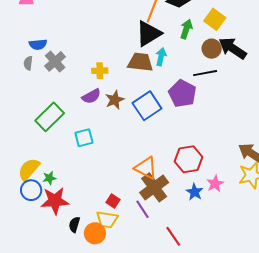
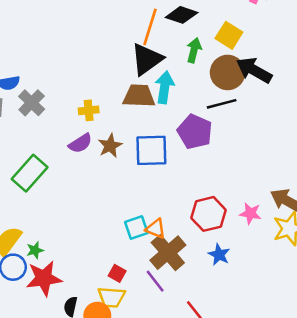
brown circle: (212, 49) -> (228, 72), size x1.4
cyan arrow: (161, 57) -> (165, 87), size x1.4
blue square: (147, 106) -> (151, 150), turned 36
cyan square: (84, 138) -> (136, 228), moved
orange triangle: (146, 168) -> (156, 229), size x0.7
pink star: (215, 184) -> (250, 213), moved, turned -30

